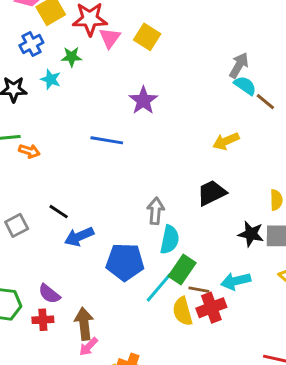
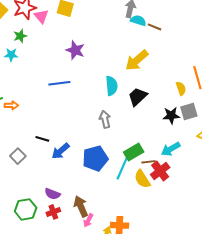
yellow arrow: (226, 141) -> (137, 60), size x1.4
cyan semicircle: (170, 240) -> (112, 86), moved
green rectangle: (182, 270) -> (134, 152), turned 42

